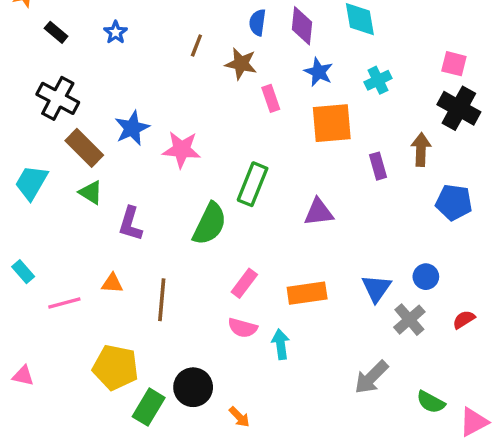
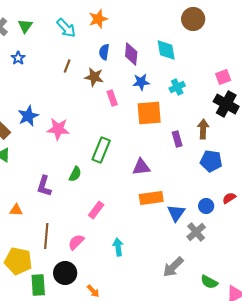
pink square: (454, 64) -> (223, 77), turned -35
blue star: (319, 72) -> (141, 82), turned -30
blue pentagon: (454, 202) -> (211, 161), moved
purple L-shape: (130, 224) -> (44, 186), moved
green semicircle: (210, 224) -> (75, 174), size x0.6
orange rectangle: (307, 293) -> (151, 198), moved
brown line: (162, 300) -> (46, 236), moved
red semicircle: (464, 320) -> (229, 198), moved
pink semicircle: (243, 328) -> (76, 242), moved, turned 120
green rectangle: (149, 407) -> (38, 285), turned -35

